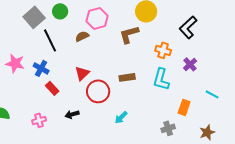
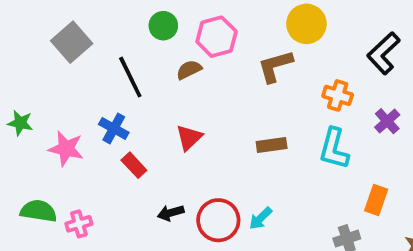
green circle: (60, 11) -> (163, 26), moved
gray square: (34, 17) -> (72, 42), moved
pink star: (15, 63) -> (66, 149), moved
red circle: (98, 91) -> (218, 220), moved
pink cross: (39, 120) -> (79, 224), moved

